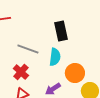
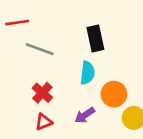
gray line: (28, 49) -> (40, 49), moved

